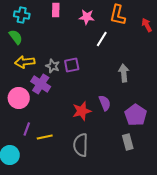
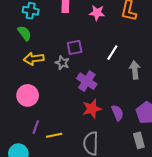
white line: (102, 39) -> (112, 53), moved
purple square: (72, 65) -> (75, 47), moved
purple cross: (41, 84) -> (87, 81), moved
purple semicircle: (105, 103) -> (117, 113), moved

